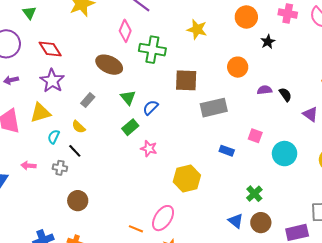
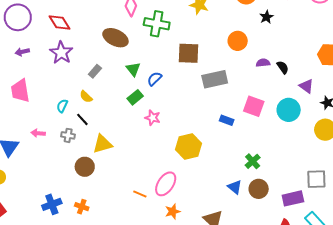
yellow triangle: (40, 113) -> (102, 144), moved
pink square: (255, 136) -> (254, 106), size x1.5
cyan circle: (285, 154) -> (289, 110), moved

